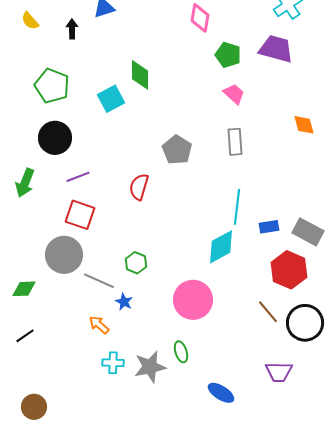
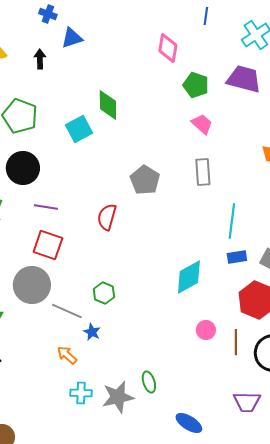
purple line: (78, 177) -> (46, 207), turned 30
cyan line: (237, 207) -> (232, 221), moved
pink circle: (193, 300) -> (206, 330), moved, size x0.5
brown line: (268, 312) -> (236, 342), turned 40

